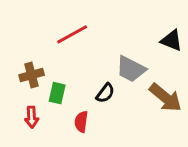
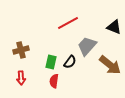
red line: (72, 34) -> (68, 23), moved
gray trapezoid: (131, 69) -> (87, 46), turned 105
green rectangle: (57, 93) -> (51, 62), moved

